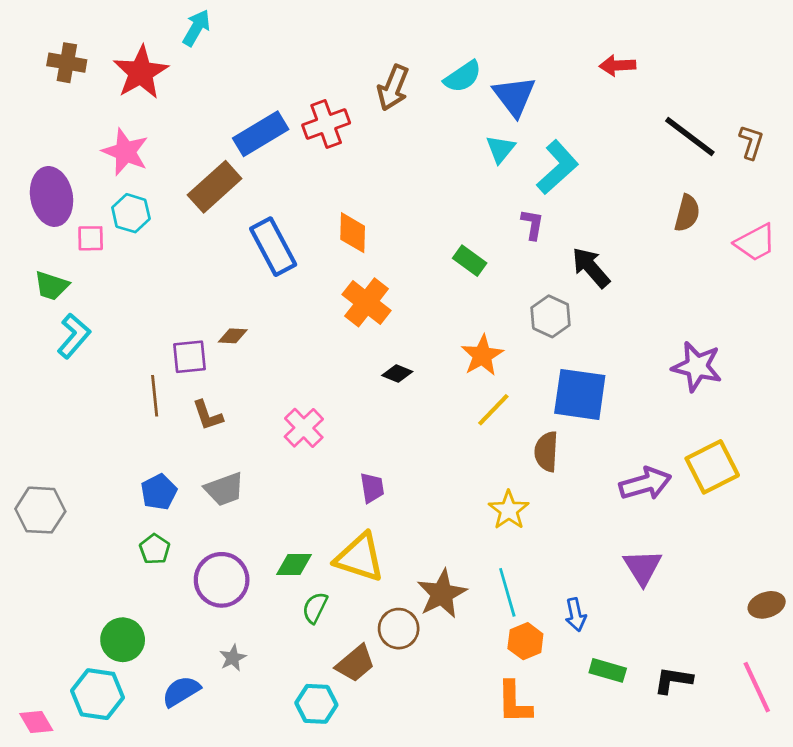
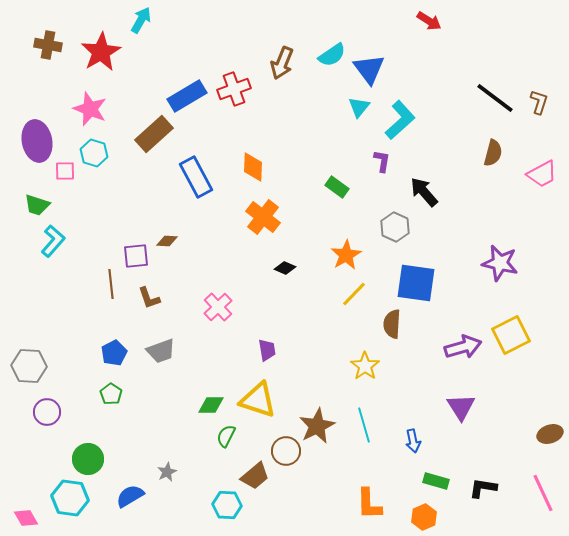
red arrow: (617, 65) -> (429, 21), moved, turned -145
purple circle: (222, 580) -> (47, 412), moved, size x0.7
orange hexagon: (525, 641) -> (424, 517), moved

